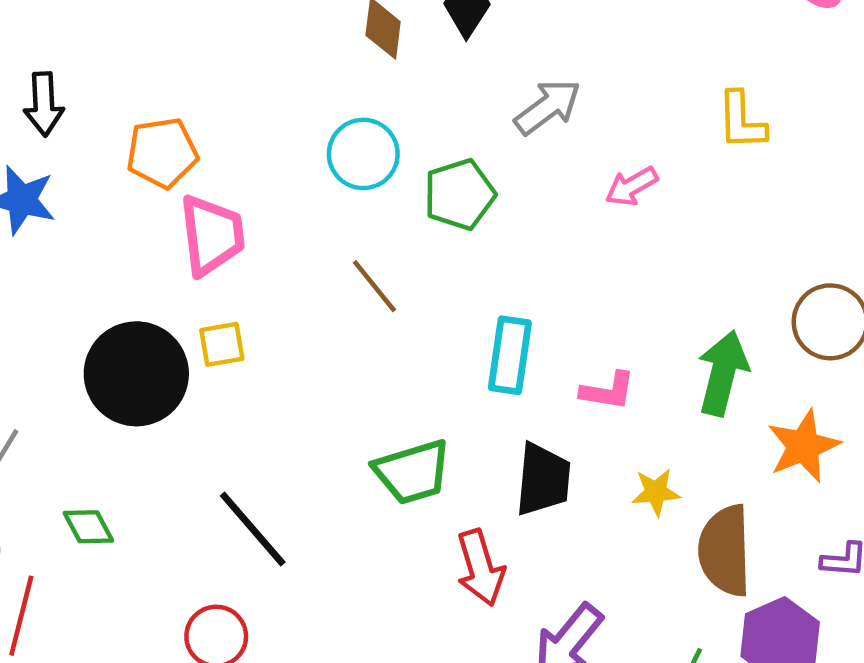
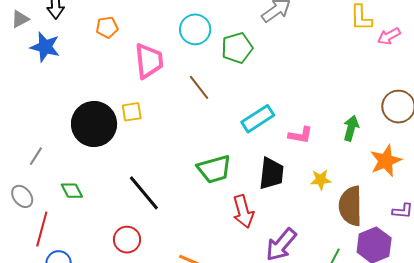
orange pentagon: (162, 153) -> (107, 27), size x0.7
pink arrow: (632, 186) -> (389, 36), moved
pink trapezoid: (212, 235) -> (149, 61), moved
cyan rectangle: (510, 355) -> (258, 119), turned 48
green arrow: (723, 373) -> (351, 128), size x0.7

